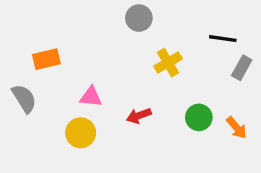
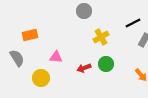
black line: (223, 39) -> (133, 23), turned -35
green circle: (199, 117) -> (106, 64), moved
yellow circle: (81, 133) -> (41, 78), moved

